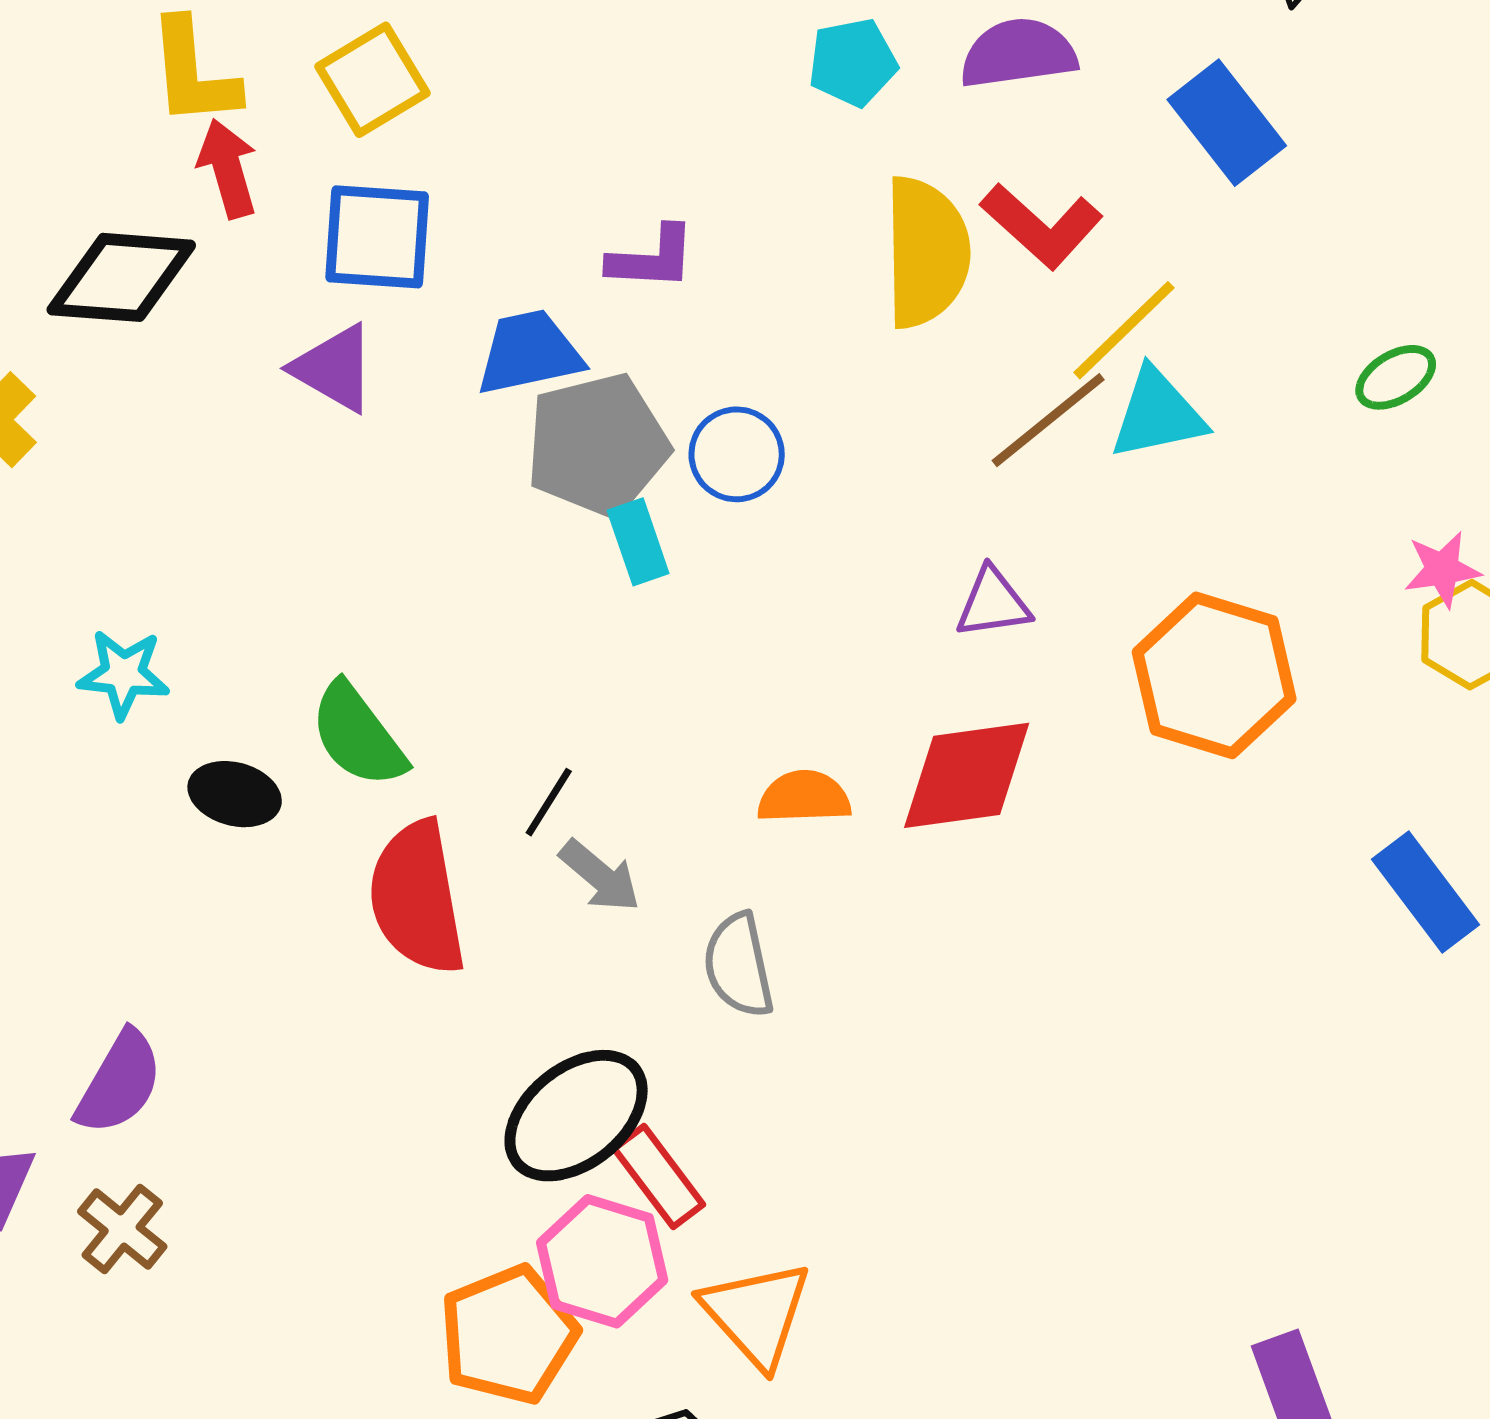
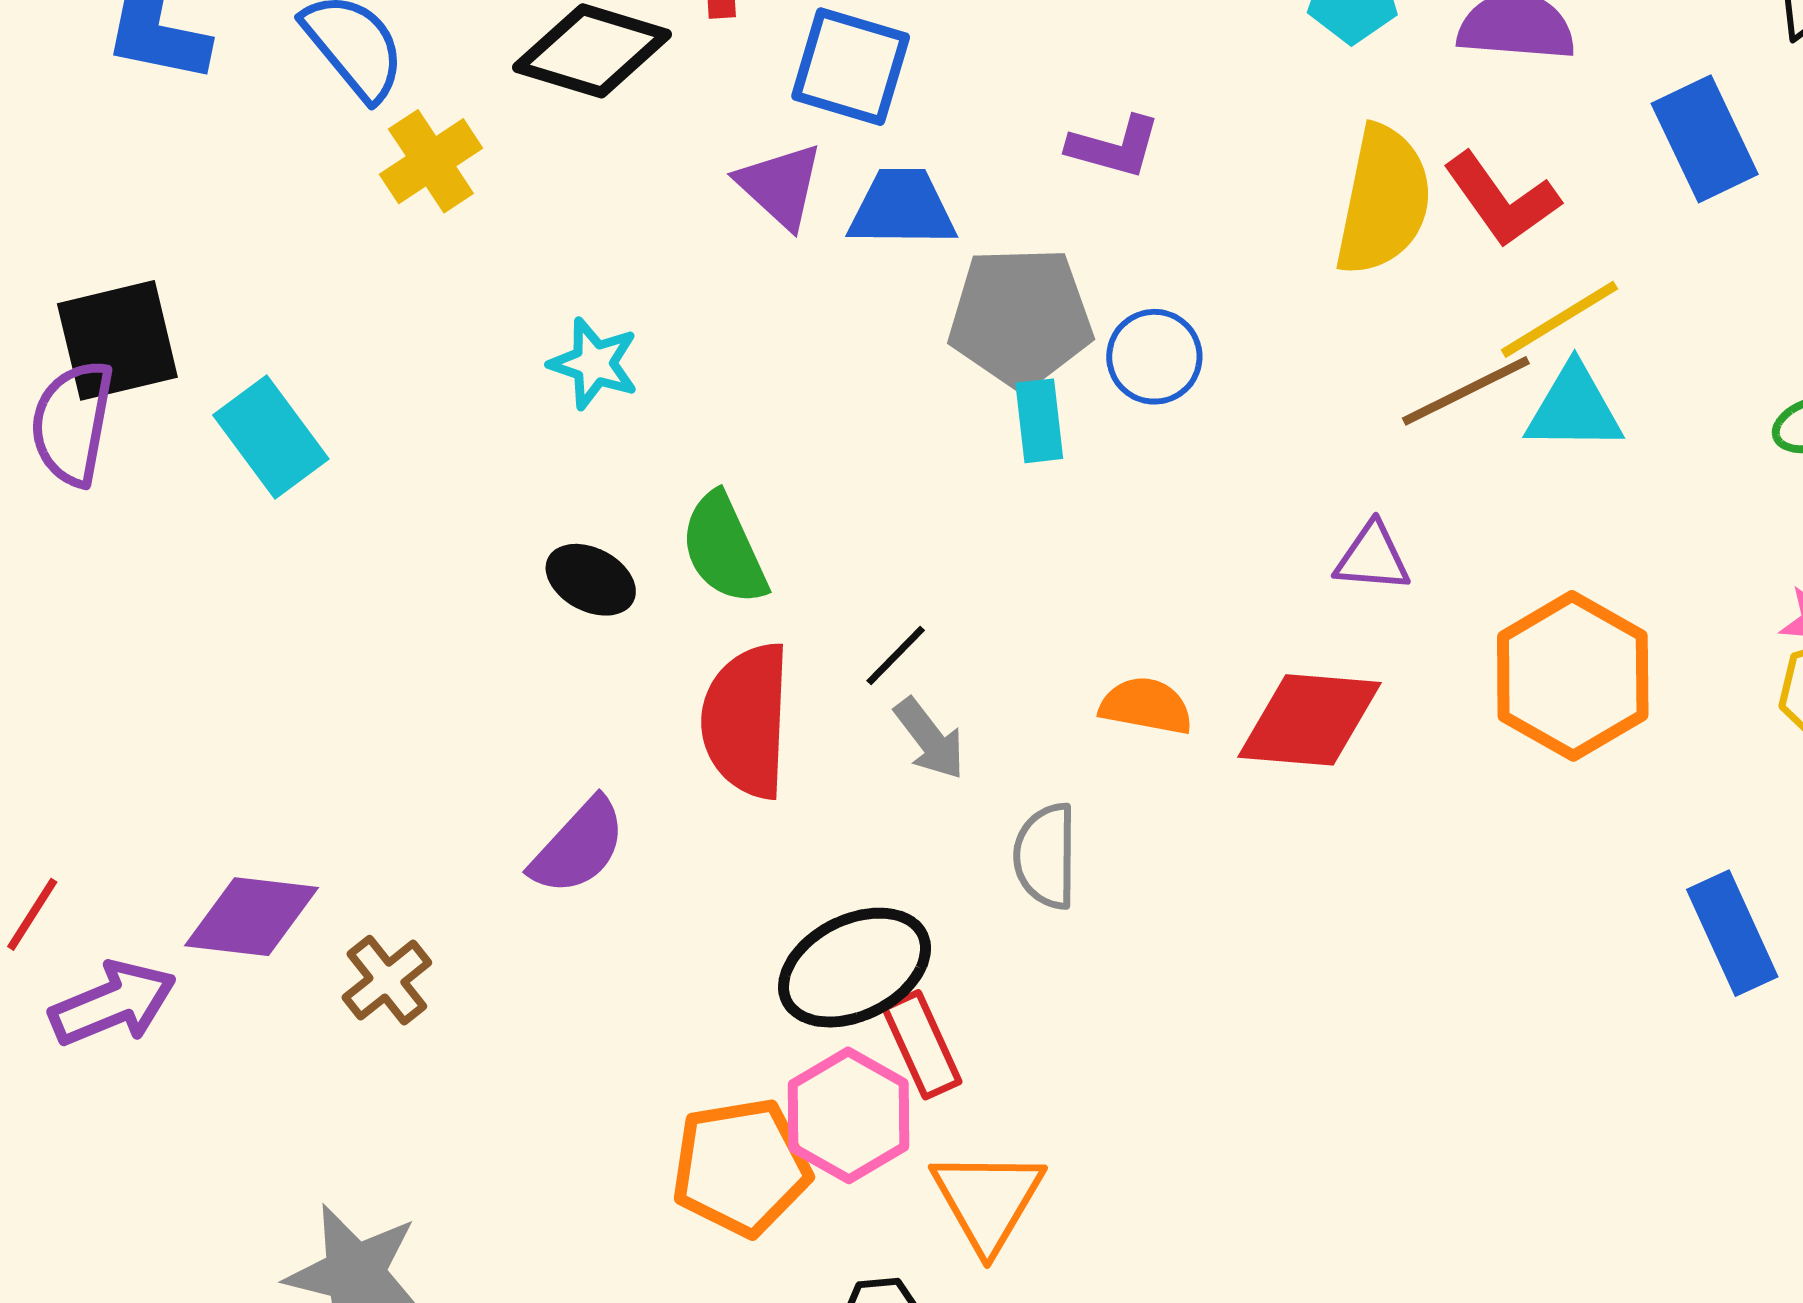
blue trapezoid: (529, 353) -> (902, 208), moved
cyan star: (123, 674) -> (594, 364), moved
purple semicircle: (119, 1083) -> (578, 846), moved

